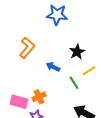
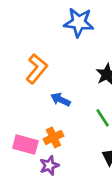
blue arrow: (53, 67) -> (61, 100), moved

